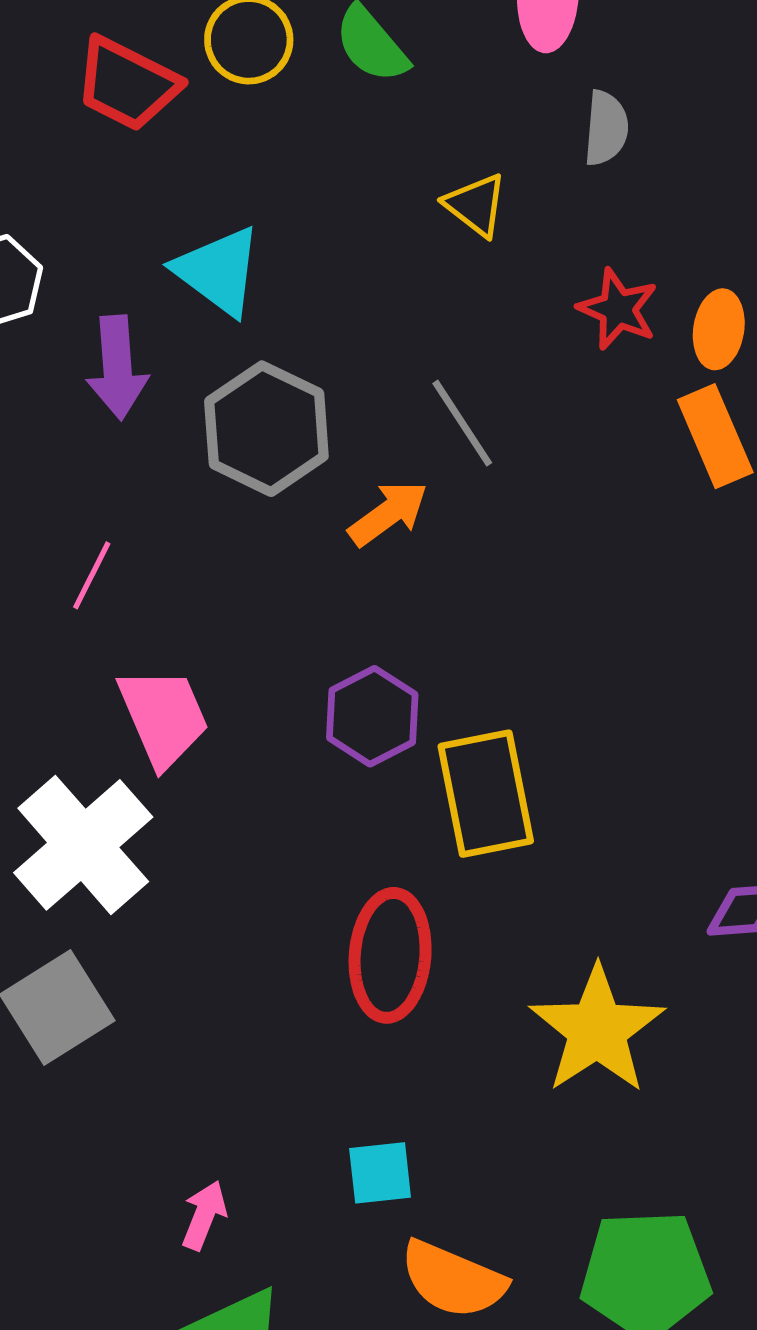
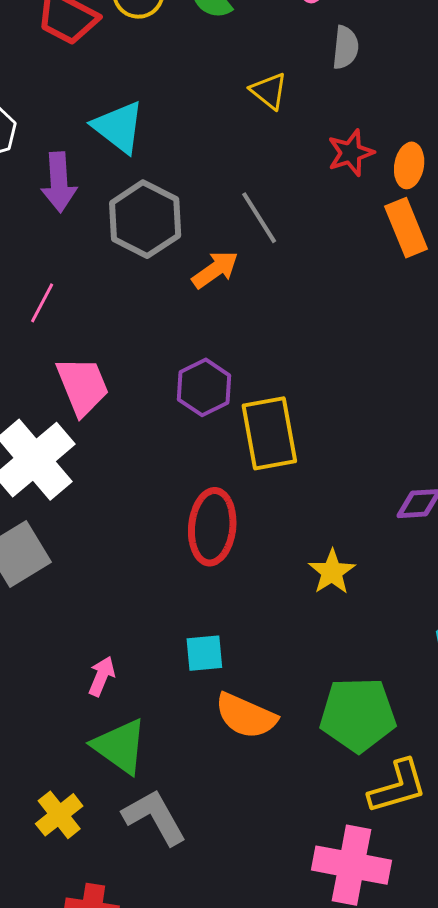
red star: (618, 309) -> (351, 153), turned 30
yellow star: (597, 1030) -> (332, 572), size x0.6

